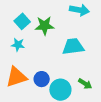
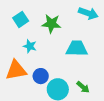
cyan square: (22, 21) -> (21, 19), moved
cyan star: (18, 45) -> (30, 46), moved

